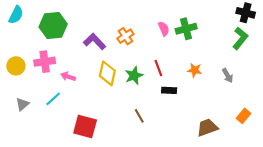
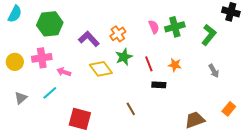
green L-shape: (240, 38) -> (209, 35), moved
orange star: (195, 70) -> (175, 65), moved
yellow diamond: (107, 73) -> (101, 69), turned -50
green star: (134, 75) -> (124, 57), moved

